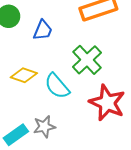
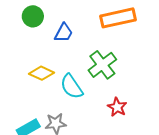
red star: (107, 103) -> (117, 107), size x0.6

